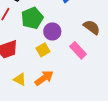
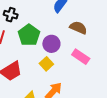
brown semicircle: (92, 27) -> (78, 28), moved

